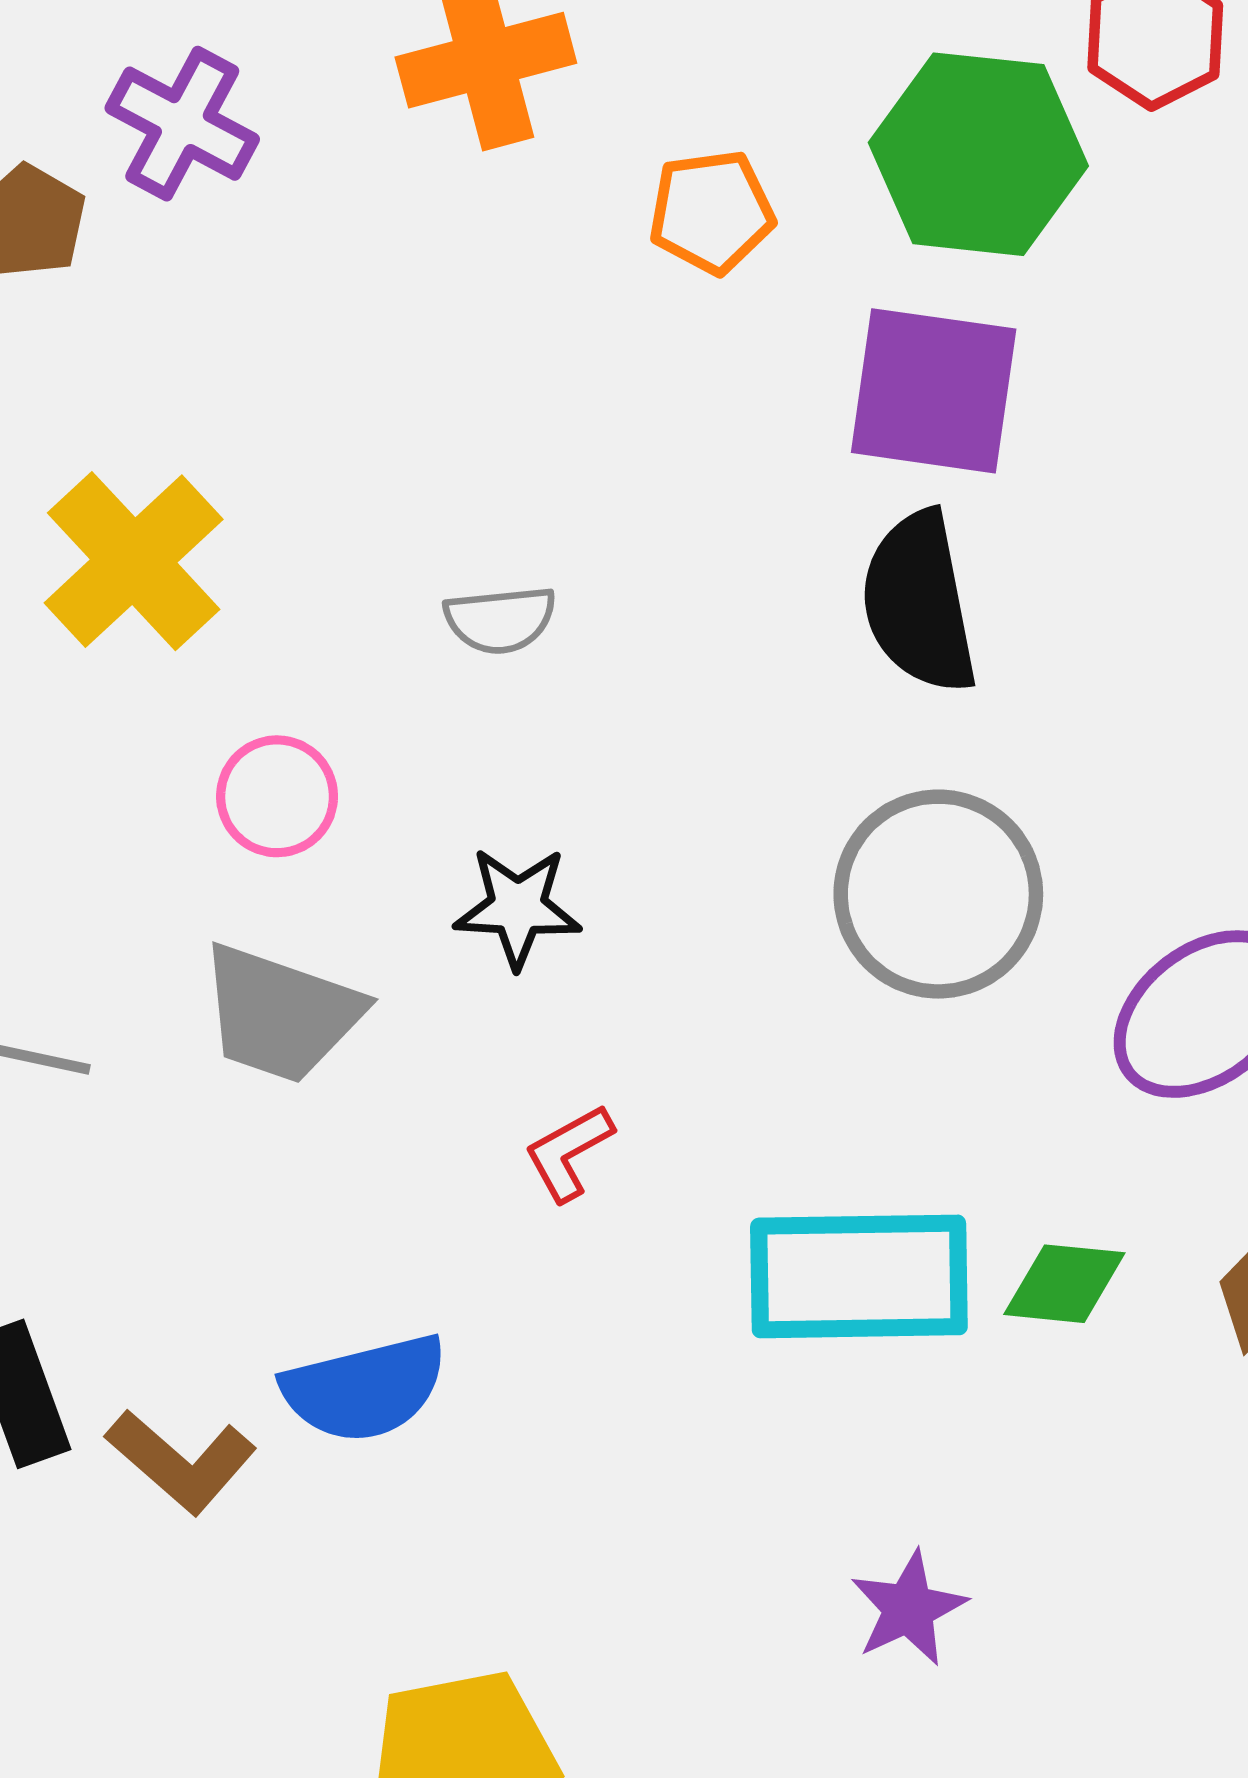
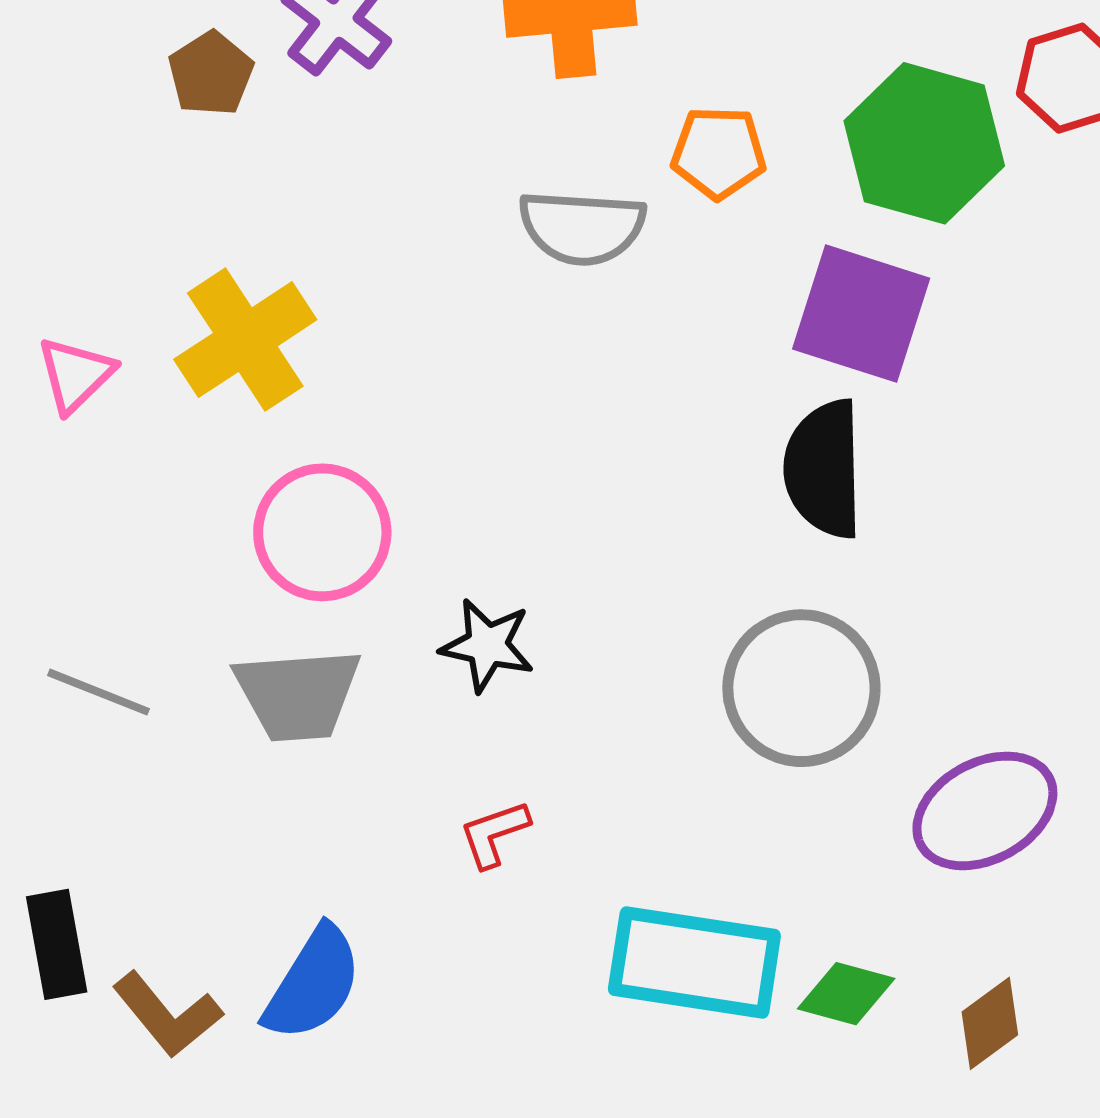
gray semicircle: (500, 620) -> (582, 227), moved, size x1.5
pink circle: (277, 796) -> (322, 532), size x1.5
gray trapezoid: (281, 1014) -> (298, 694), turned -33
blue semicircle: (365, 1388) -> (313, 983), turned -54

